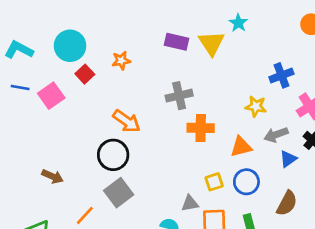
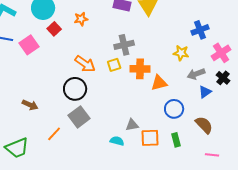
orange triangle: (241, 147) -> (159, 83), moved
yellow square: (214, 182) -> (114, 65), moved
brown semicircle: (287, 203) -> (204, 125), turned -72

